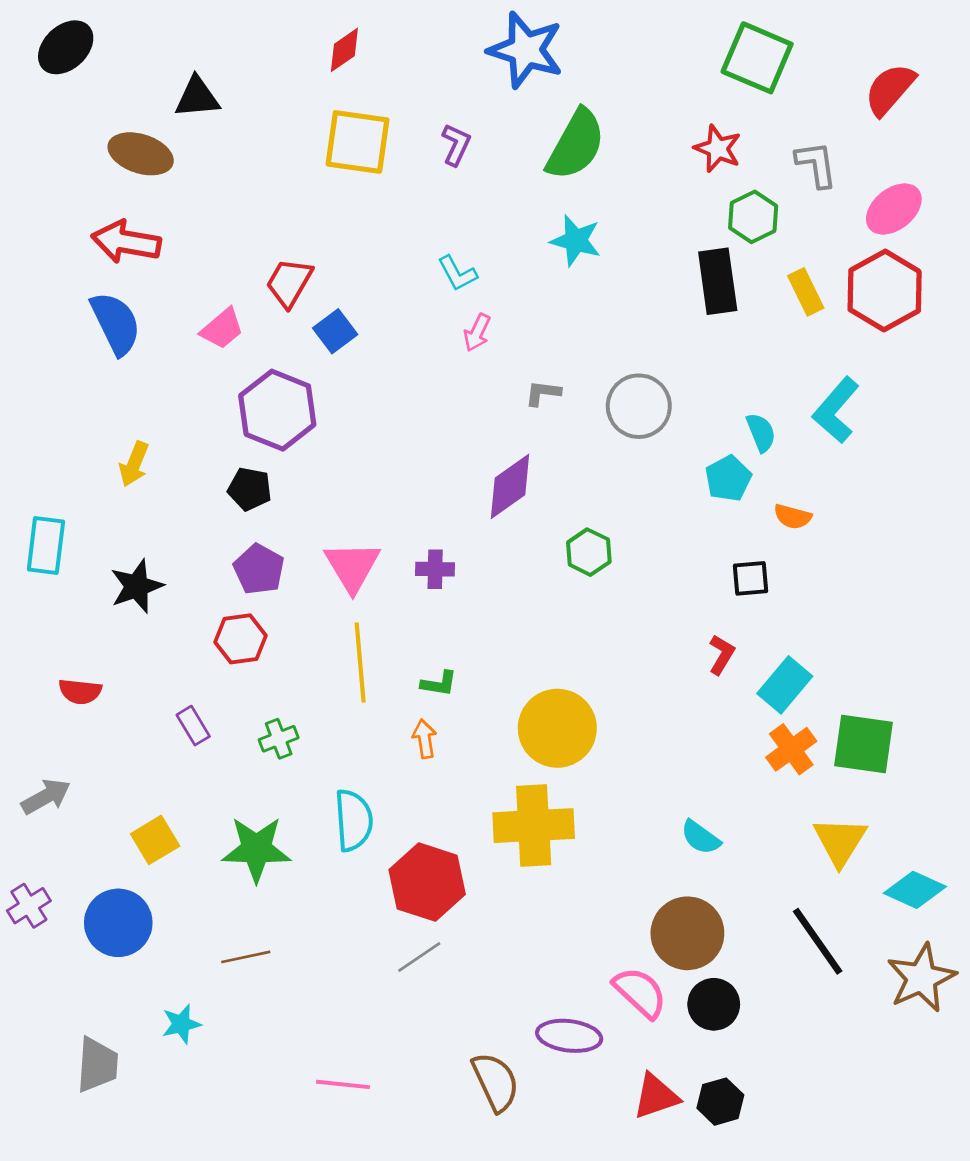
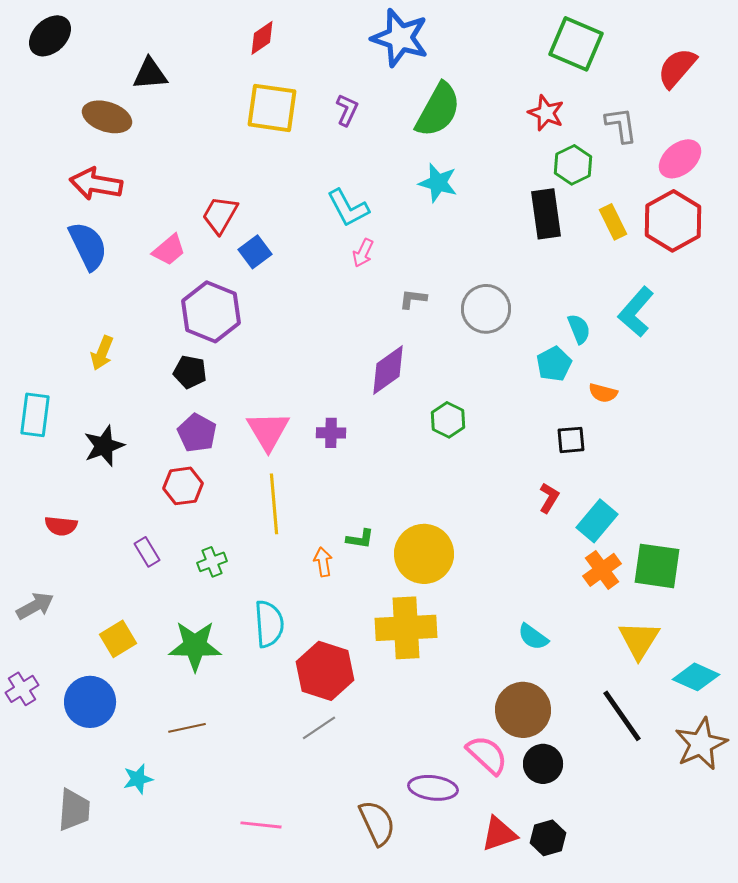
cyan L-shape: (457, 273) -> (348, 208), size x1.4
green L-shape: (439, 684) -> (360, 539), moved

